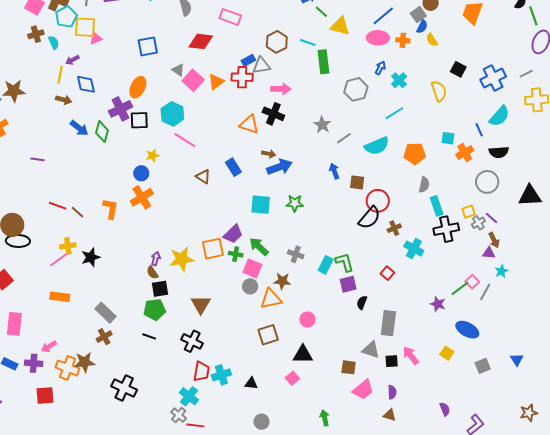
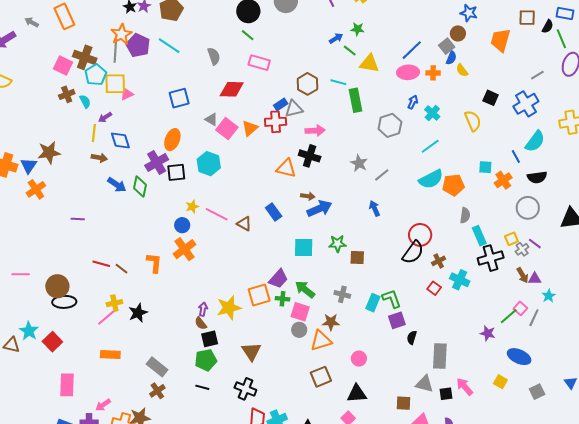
gray line: (526, 74) -> (537, 75), moved
pink line: (185, 140) -> (217, 214), moved
cyan semicircle: (377, 146) -> (431, 179), moved
brown square: (357, 182) -> (357, 257), moved
brown arrow: (494, 240) -> (523, 275), moved
red square: (387, 273) -> (434, 288), moved

